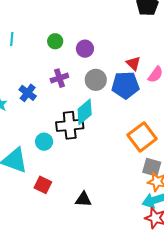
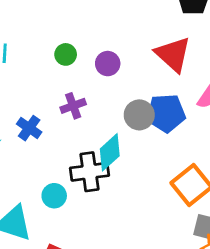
red triangle: (133, 63) -> (173, 54), moved, size x1.8
gray circle: (96, 80) -> (139, 115), moved

